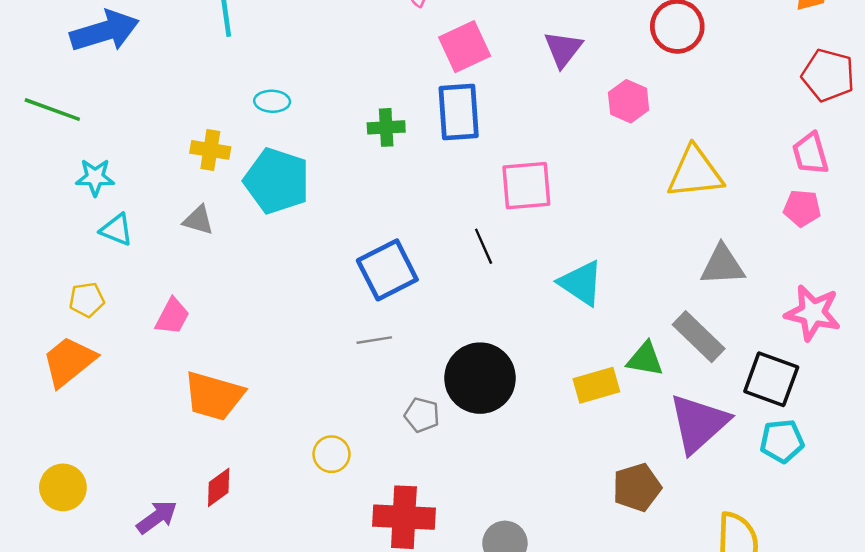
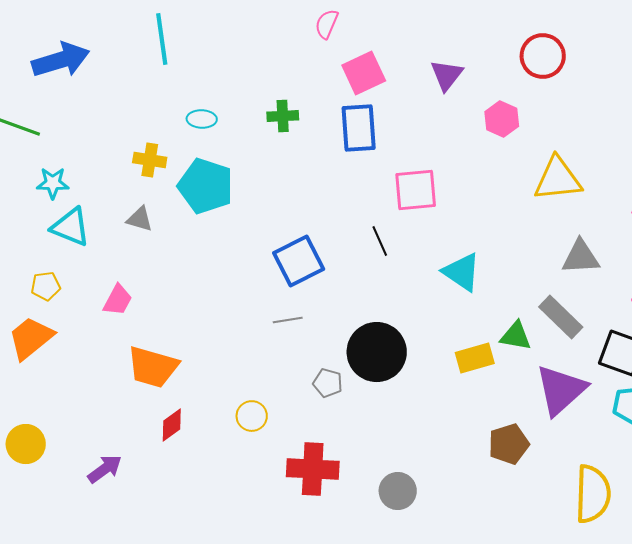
green cross: (386, 127) -> (283, 116), moved
cyan triangle: (116, 230) -> (71, 227), size x1.4
red diamond: (219, 487) -> (172, 425), moved

